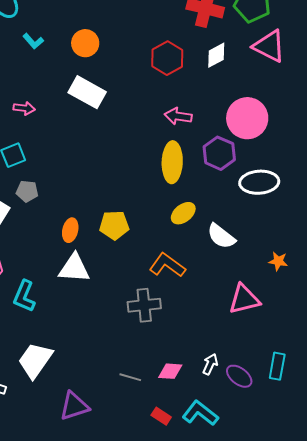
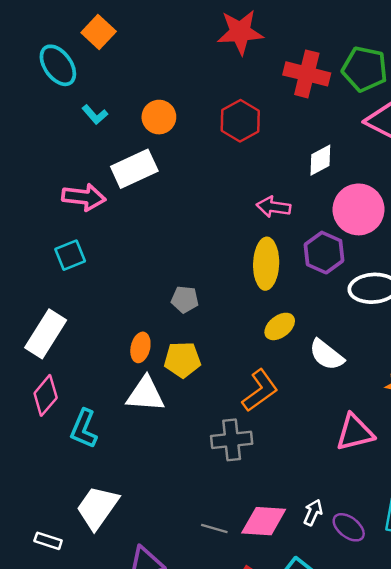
white diamond: (216, 55) -> (320, 160), moved
red hexagon: (167, 58) -> (240, 121), moved
white rectangle: (87, 92) -> (134, 169), moved, turned -54
pink arrow: (24, 108) -> (84, 197), size x1.6
gray pentagon: (27, 191) -> (185, 299), moved
yellow pentagon: (114, 225) -> (182, 360), moved
orange L-shape: (167, 265) -> (260, 391), turned 108
pink diamond: (170, 371) -> (264, 521), size x1.5

